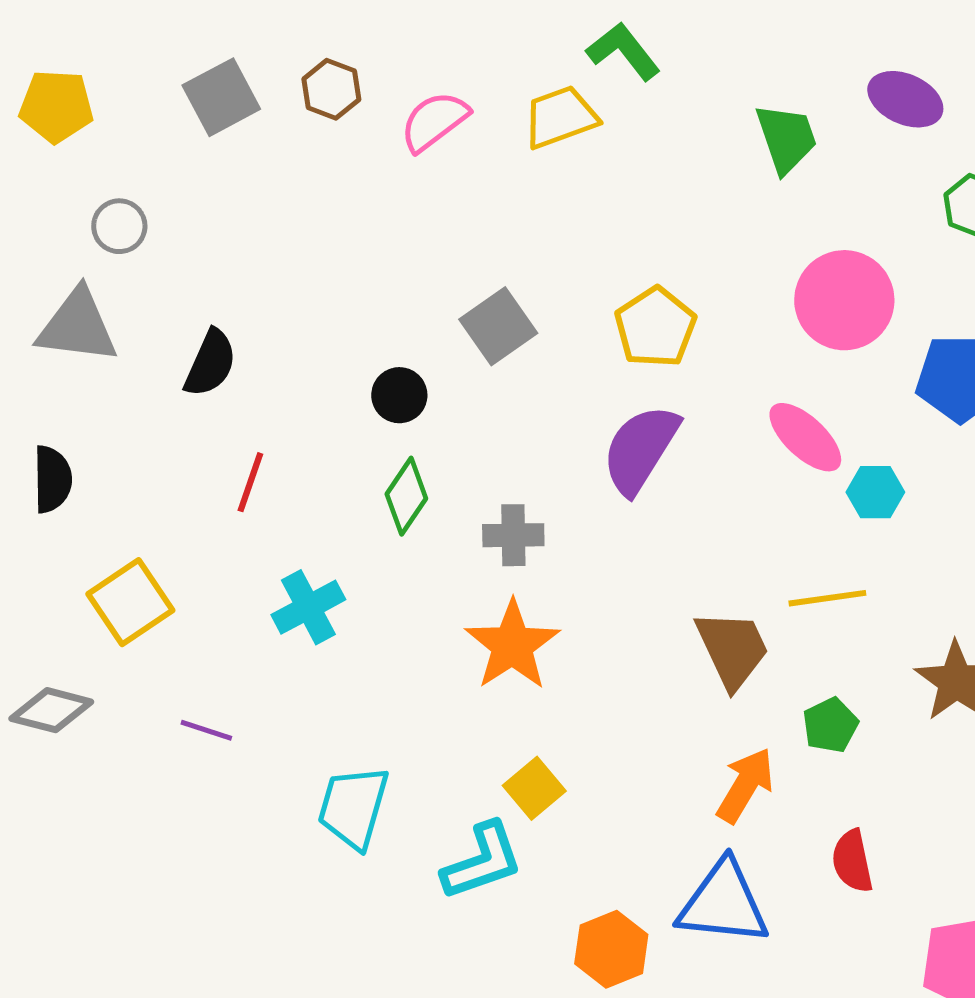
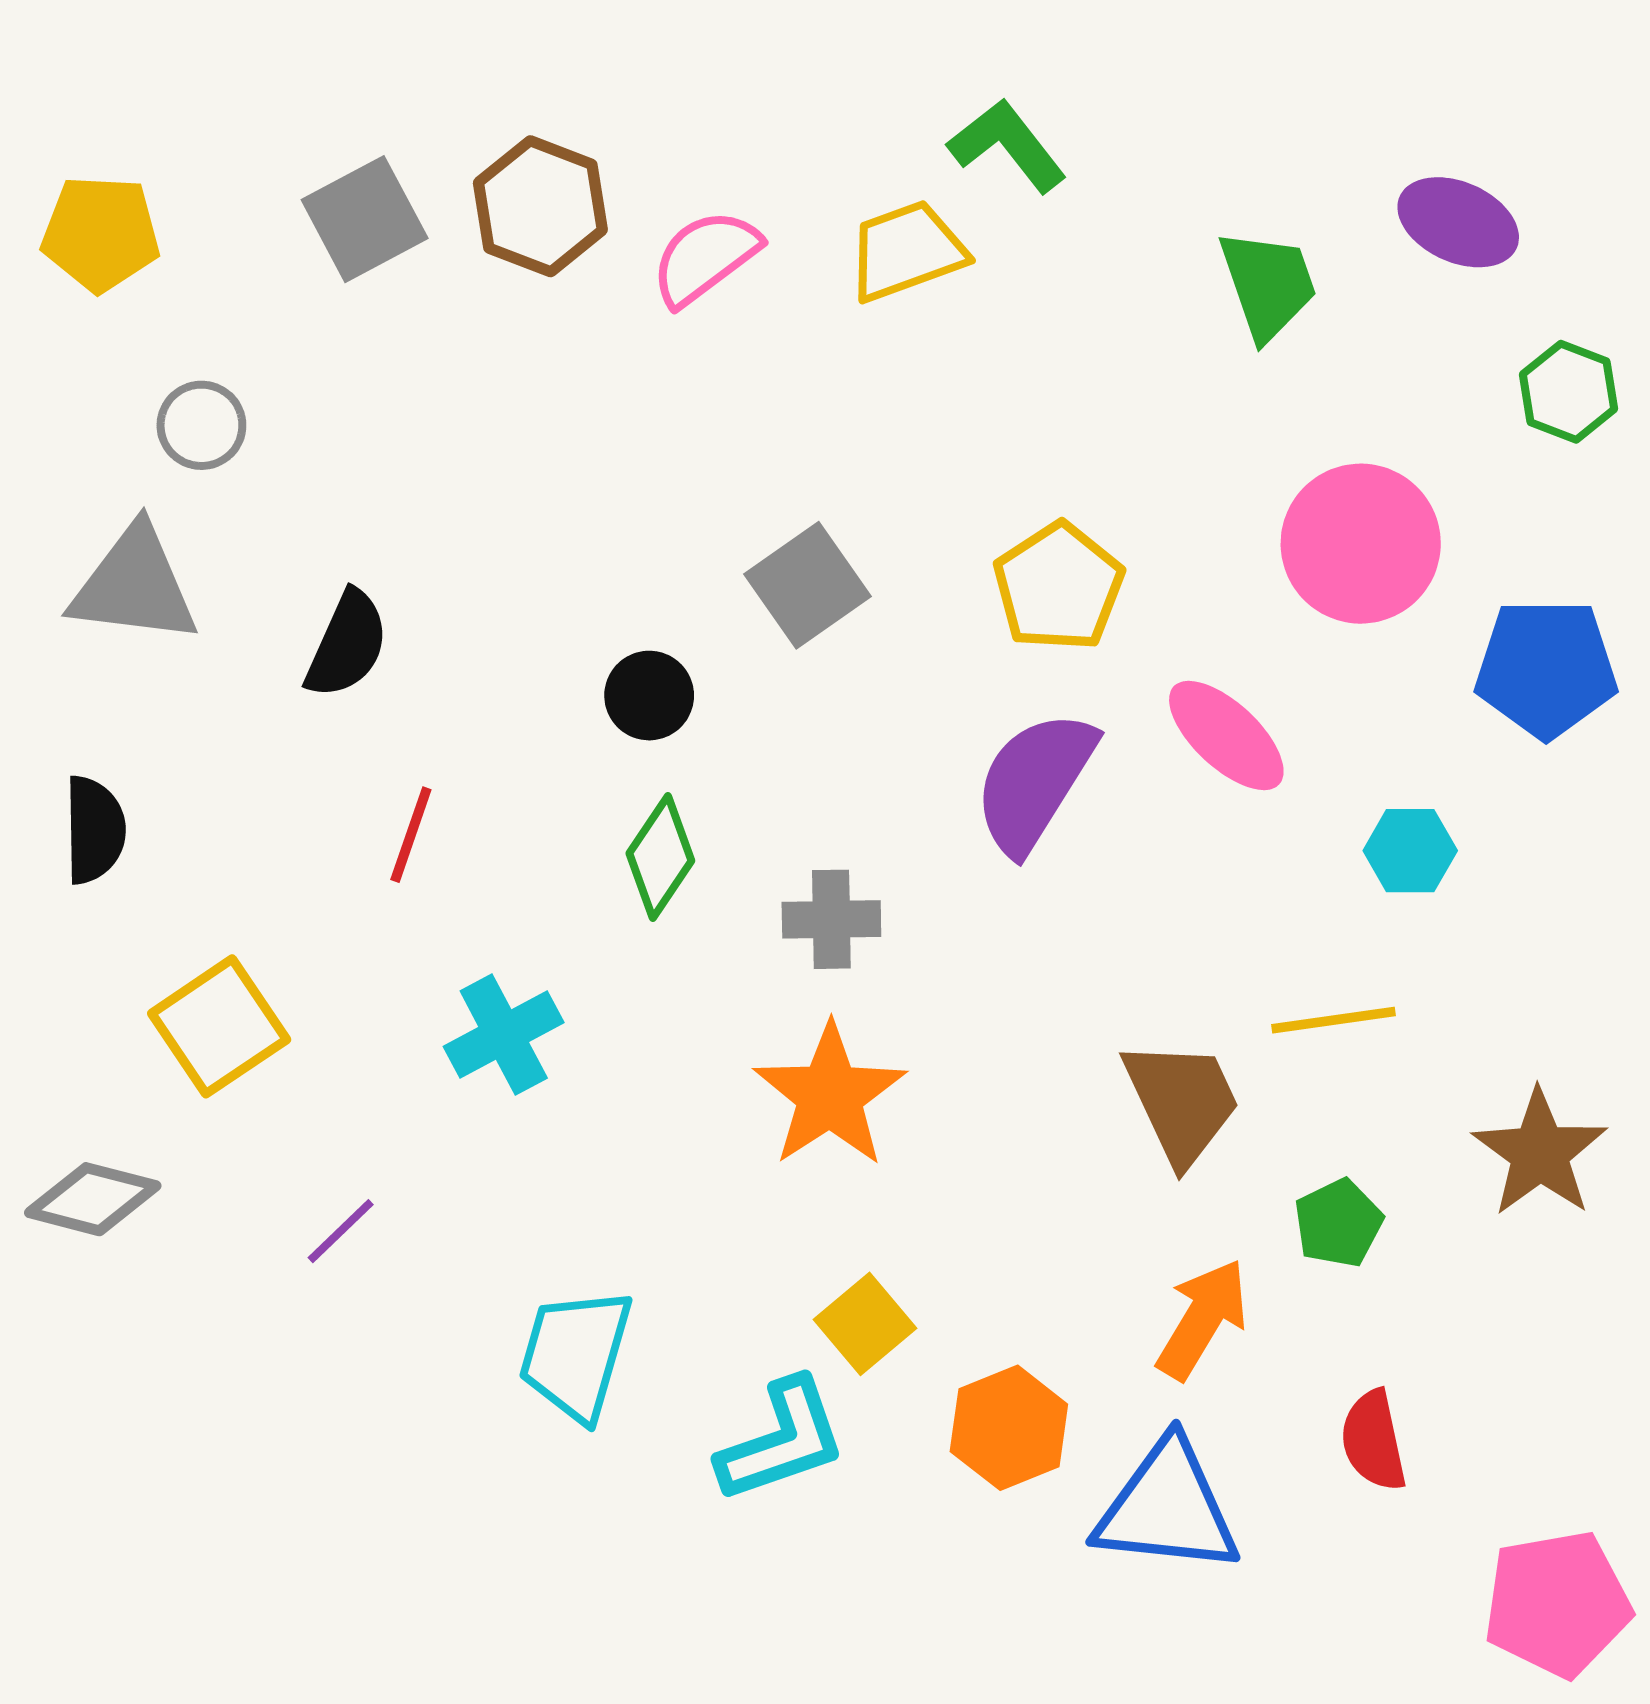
brown hexagon: (331, 89) -> (540, 206), size x1.4
pink ellipse: (805, 437) -> (1226, 735), moved
purple line: (206, 730) -> (341, 1231), turned -62
orange hexagon: (611, 949) -> (1009, 1428), moved

